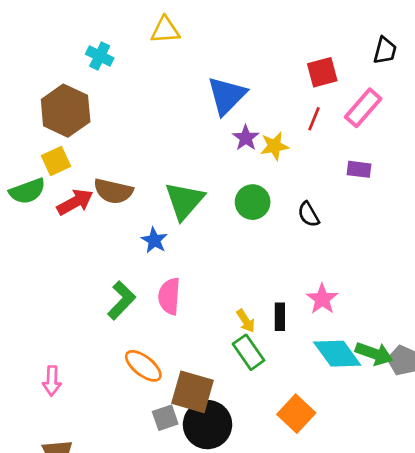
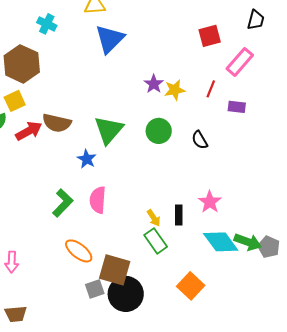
blue triangle: (227, 96) -> (110, 39), moved
red line: (314, 119) -> (211, 89), moved

